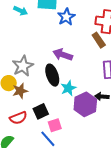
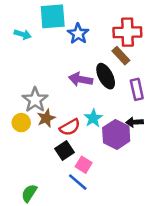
black ellipse: (52, 75) -> (106, 76), moved
brown star: (20, 91) -> (46, 118), moved
red semicircle: (18, 118) -> (70, 127), moved
pink square: (55, 125) -> (84, 165), turned -32

